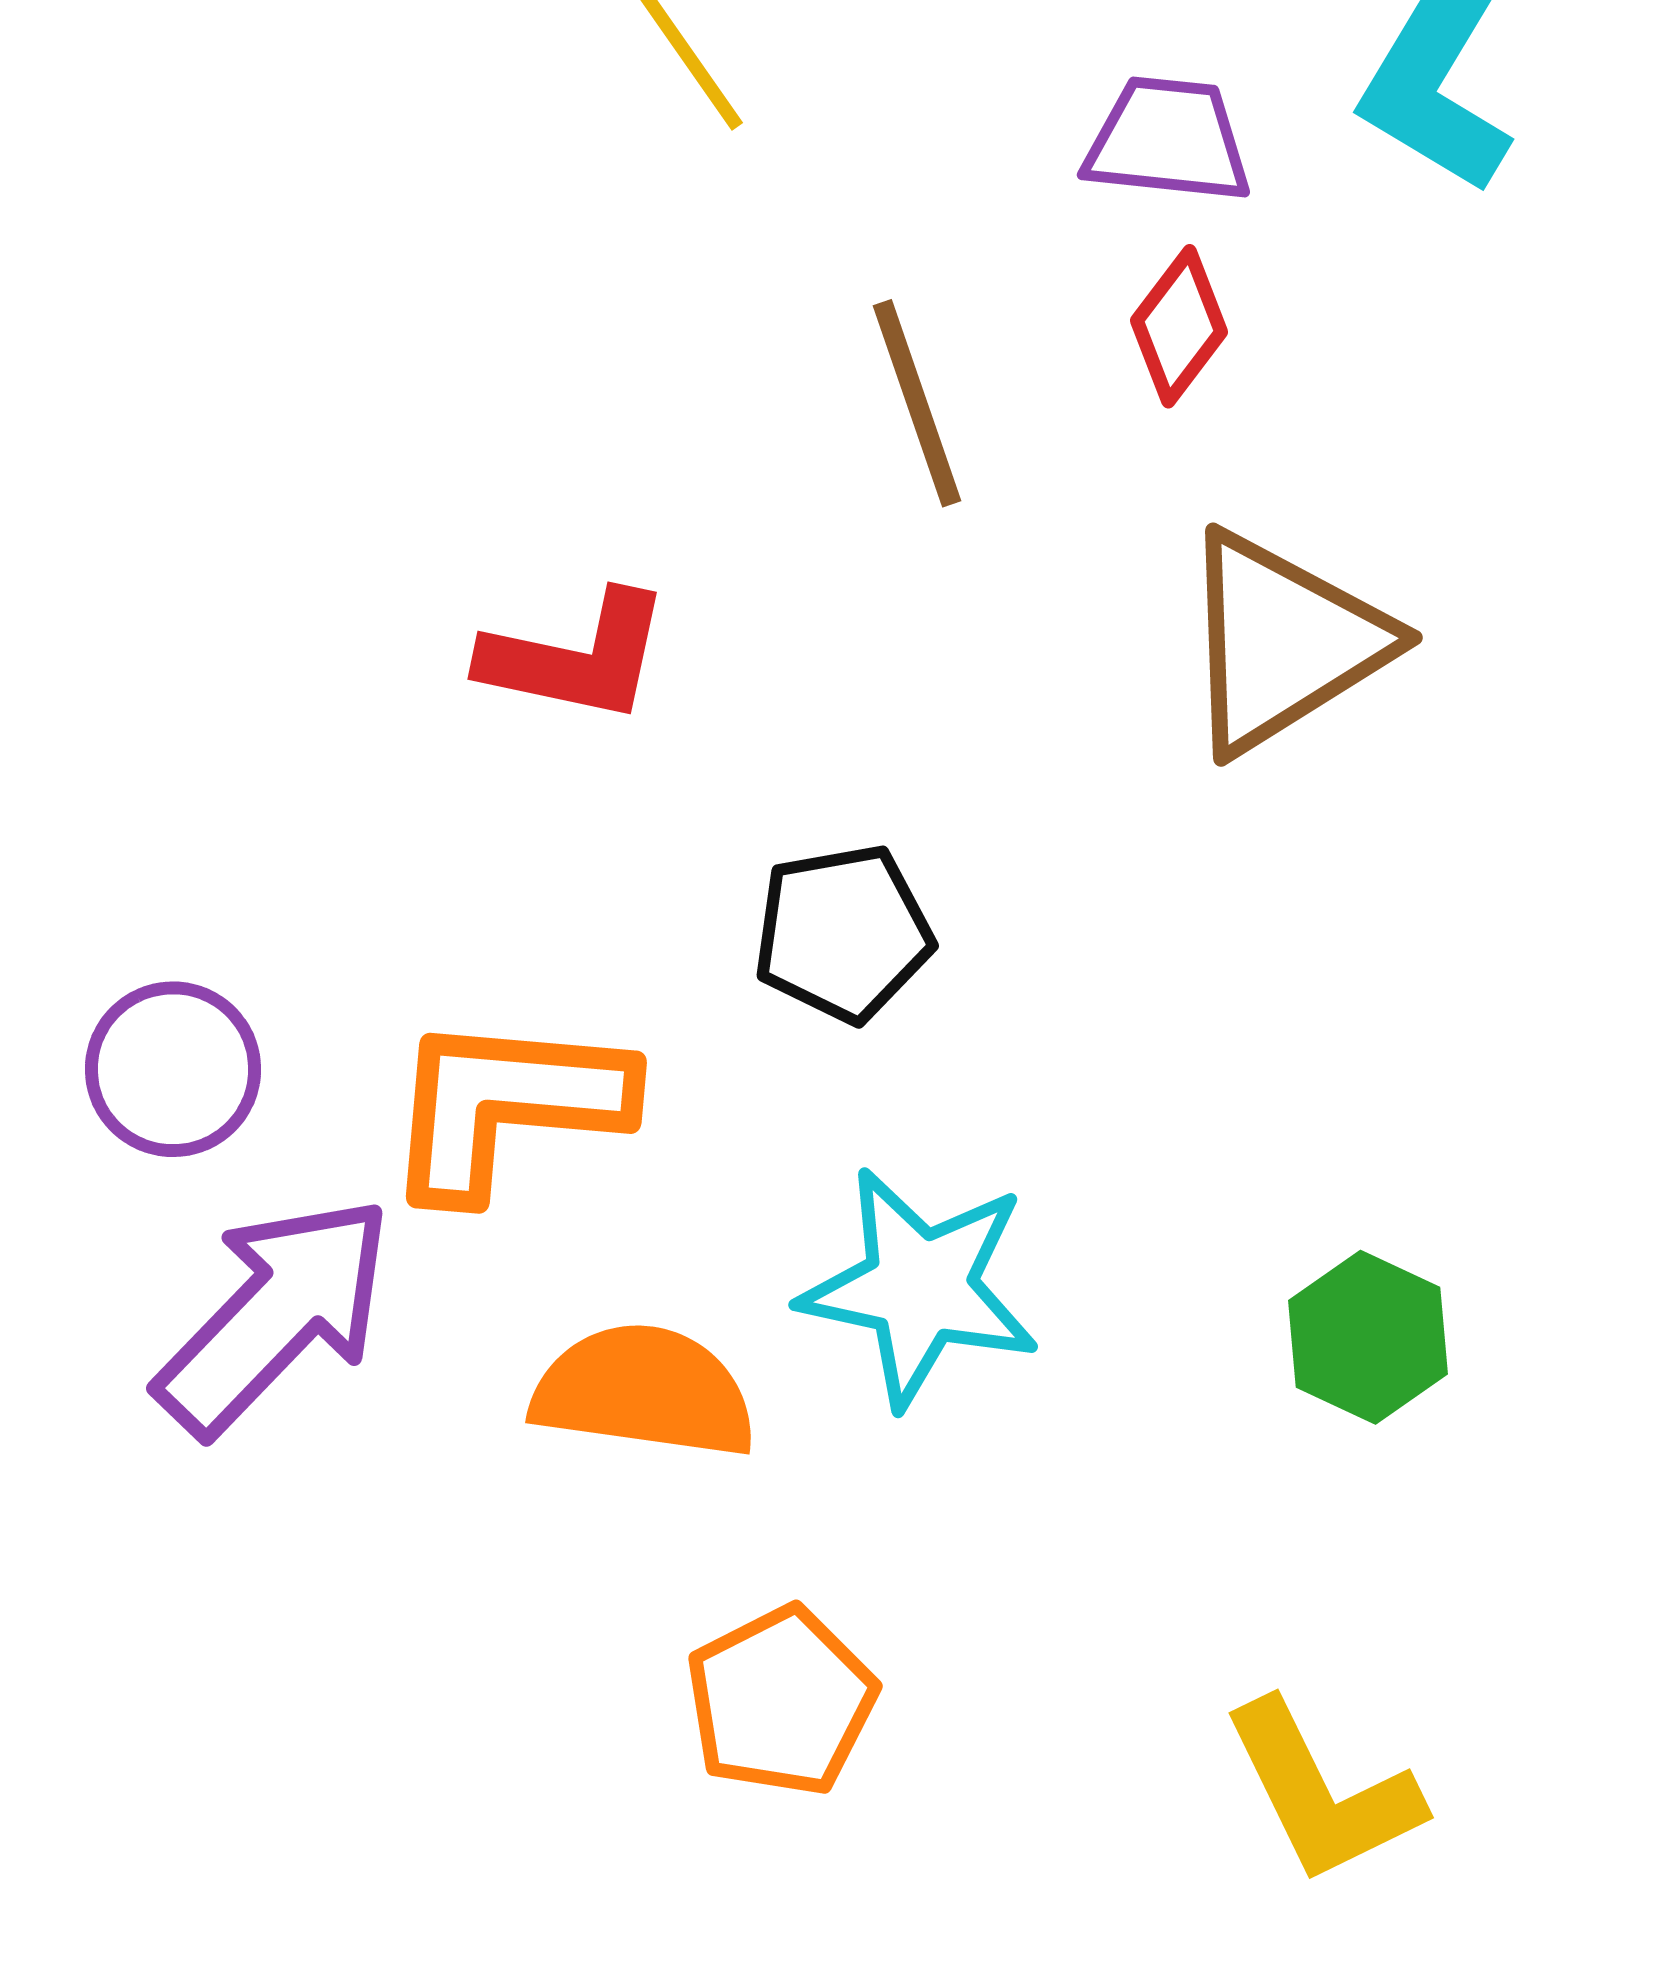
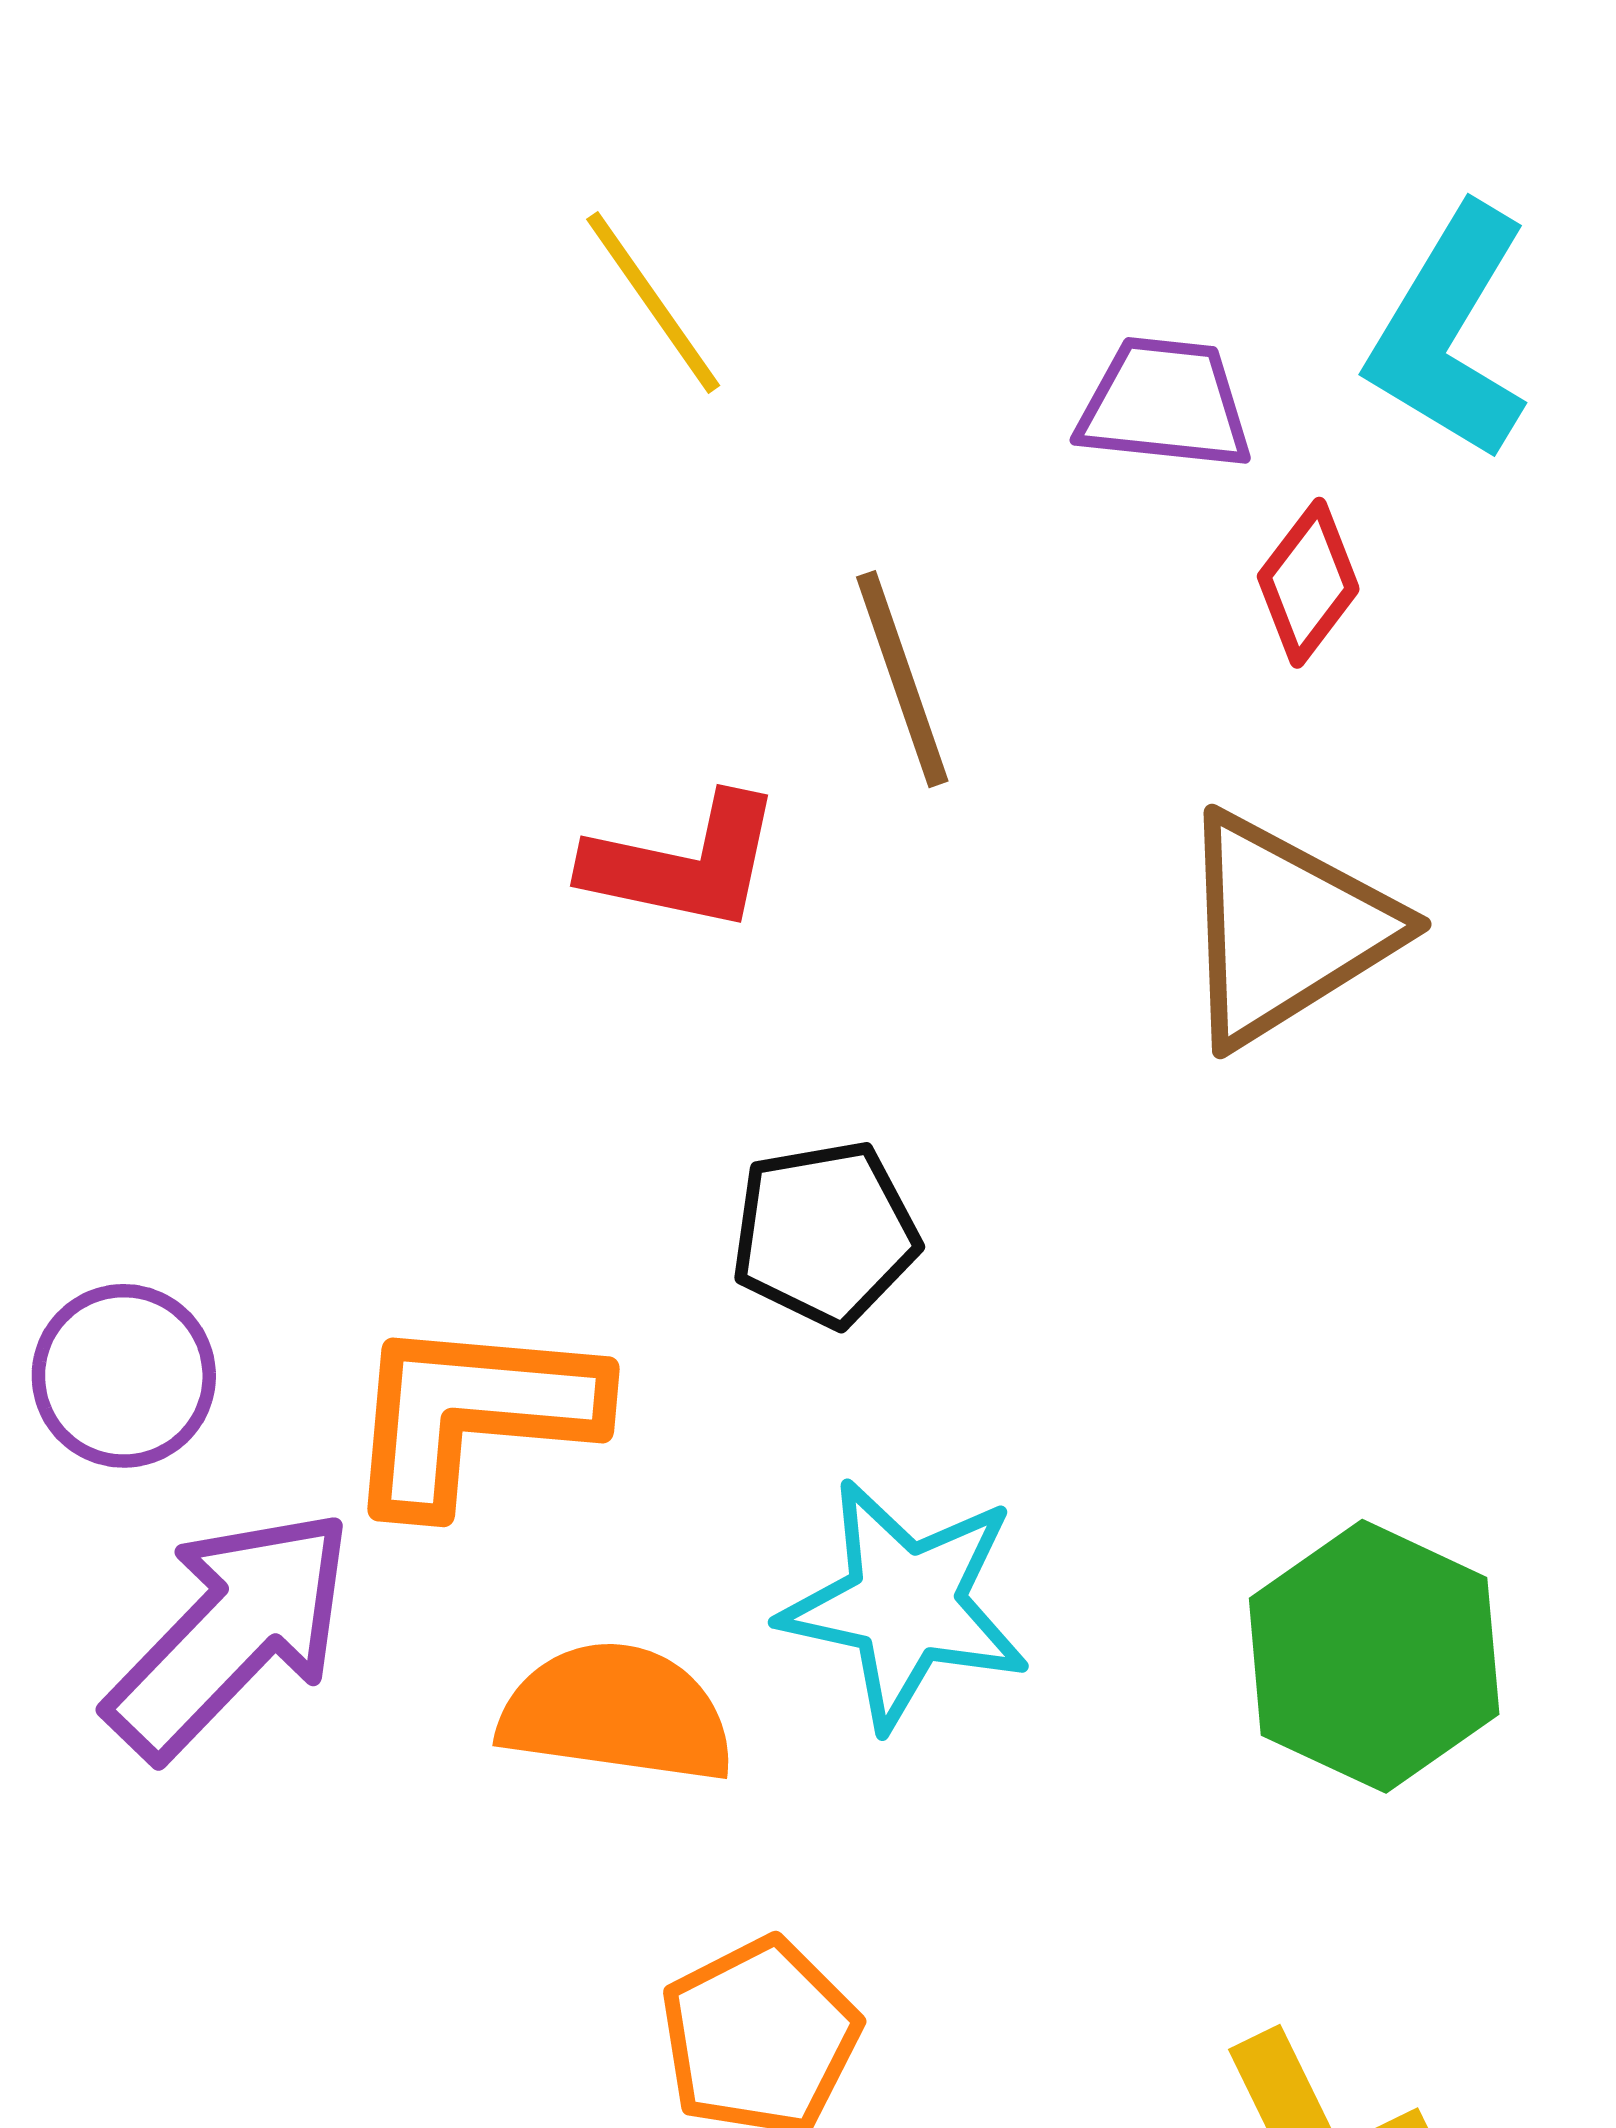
red diamond: (1179, 326) -> (1308, 583), moved
red L-shape: (576, 657) -> (684, 863), moved
green hexagon: (1368, 1337) -> (1374, 1656), size x1.5

